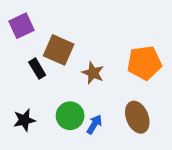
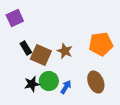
brown square: (59, 50) -> (41, 55), moved
black star: (24, 120) -> (32, 84), moved

